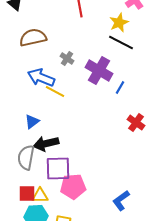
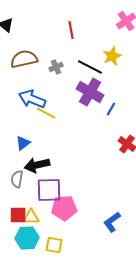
yellow star: (119, 23) -> (112, 56), moved
black line: (121, 43) -> (90, 67), moved
gray cross: (67, 59) -> (56, 67), moved, turned 32
gray semicircle: (26, 158) -> (17, 179), size x0.7

